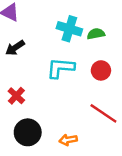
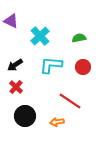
cyan cross: (69, 29) -> (40, 36), moved, turned 30
black arrow: (15, 48) -> (15, 65), moved
red line: (103, 113) -> (70, 101), moved

